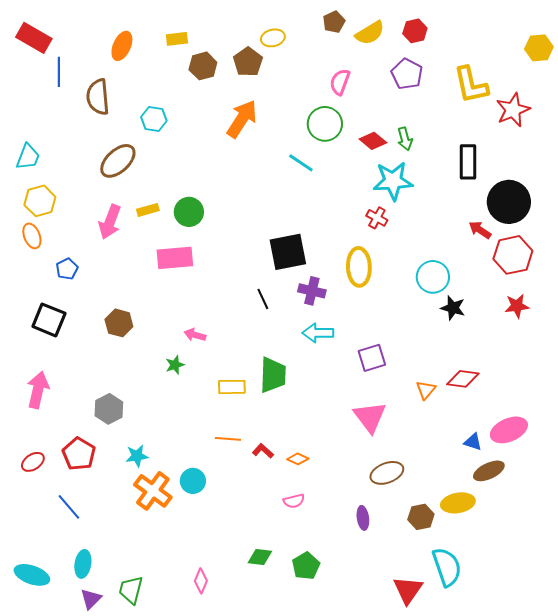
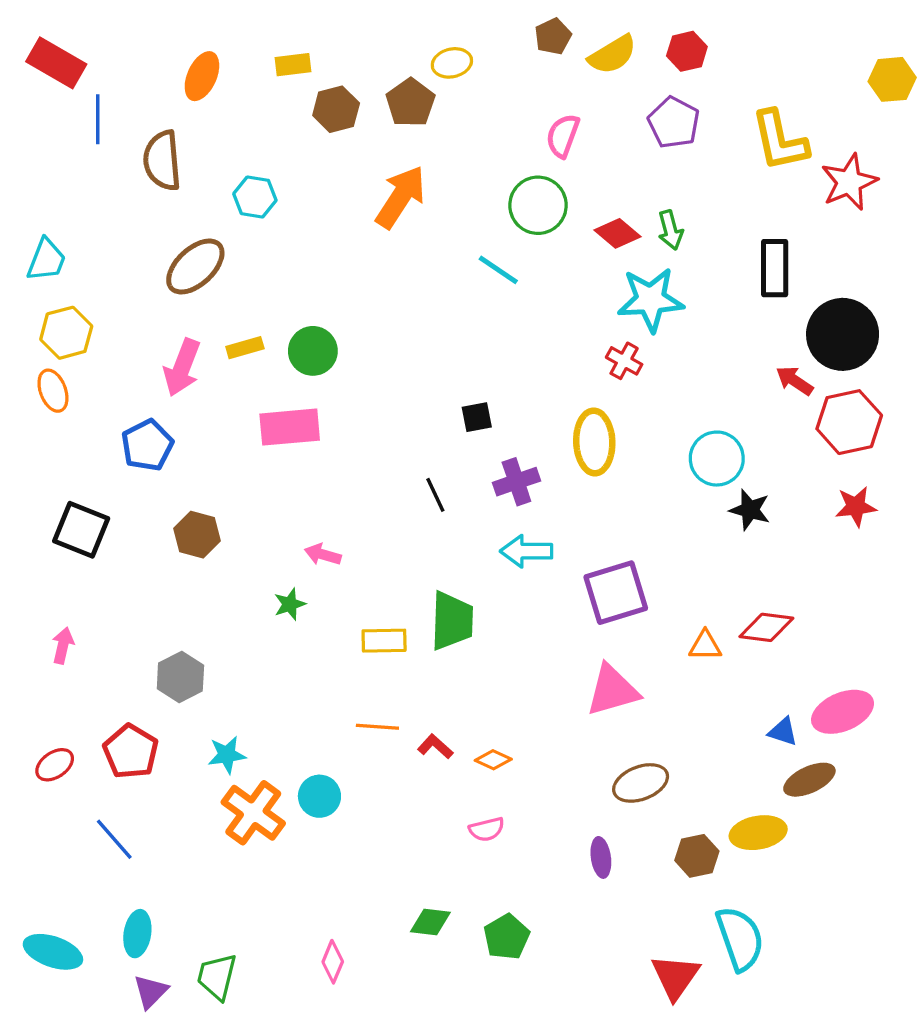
black square: (288, 252) -> (477, 417), size x0.5
blue pentagon: (67, 269) -> (147, 445), moved, size x1.4
purple cross: (312, 291) -> (516, 482), turned -32
purple square: (372, 358) -> (616, 593), size x1.4
pink arrow: (38, 390) -> (63, 646), size x0.6
orange triangle: (426, 390) -> (705, 646), turned 50
pink triangle: (370, 417) -> (612, 690), turned 51

